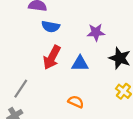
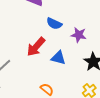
blue semicircle: (51, 27) -> (54, 24), moved

